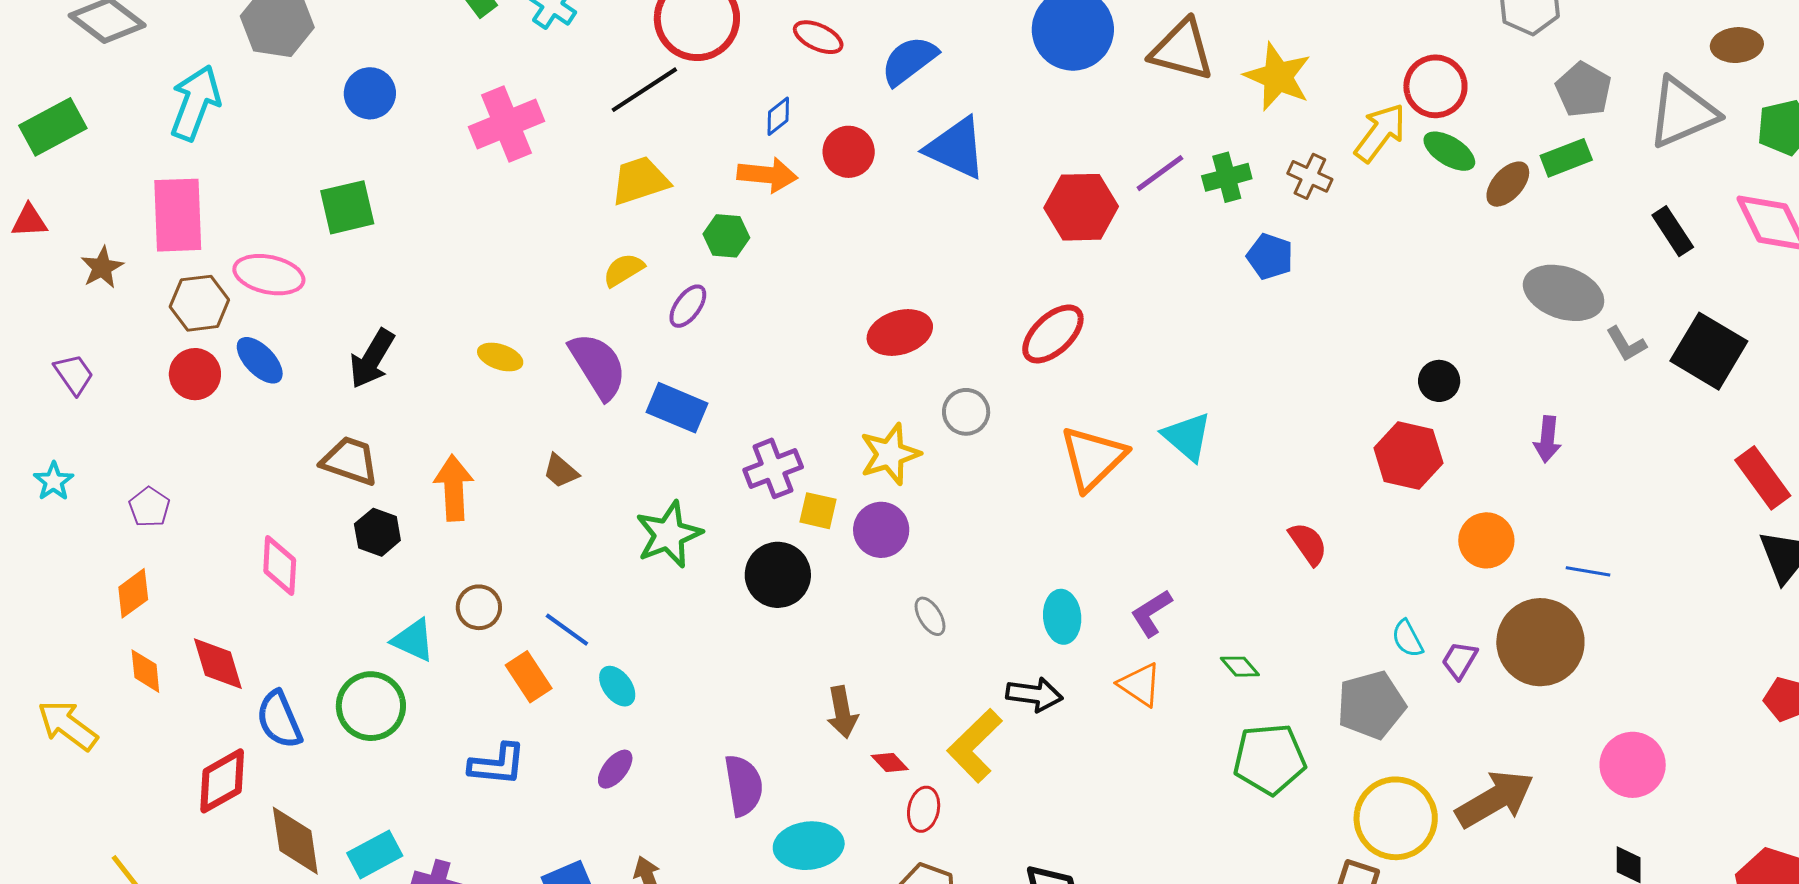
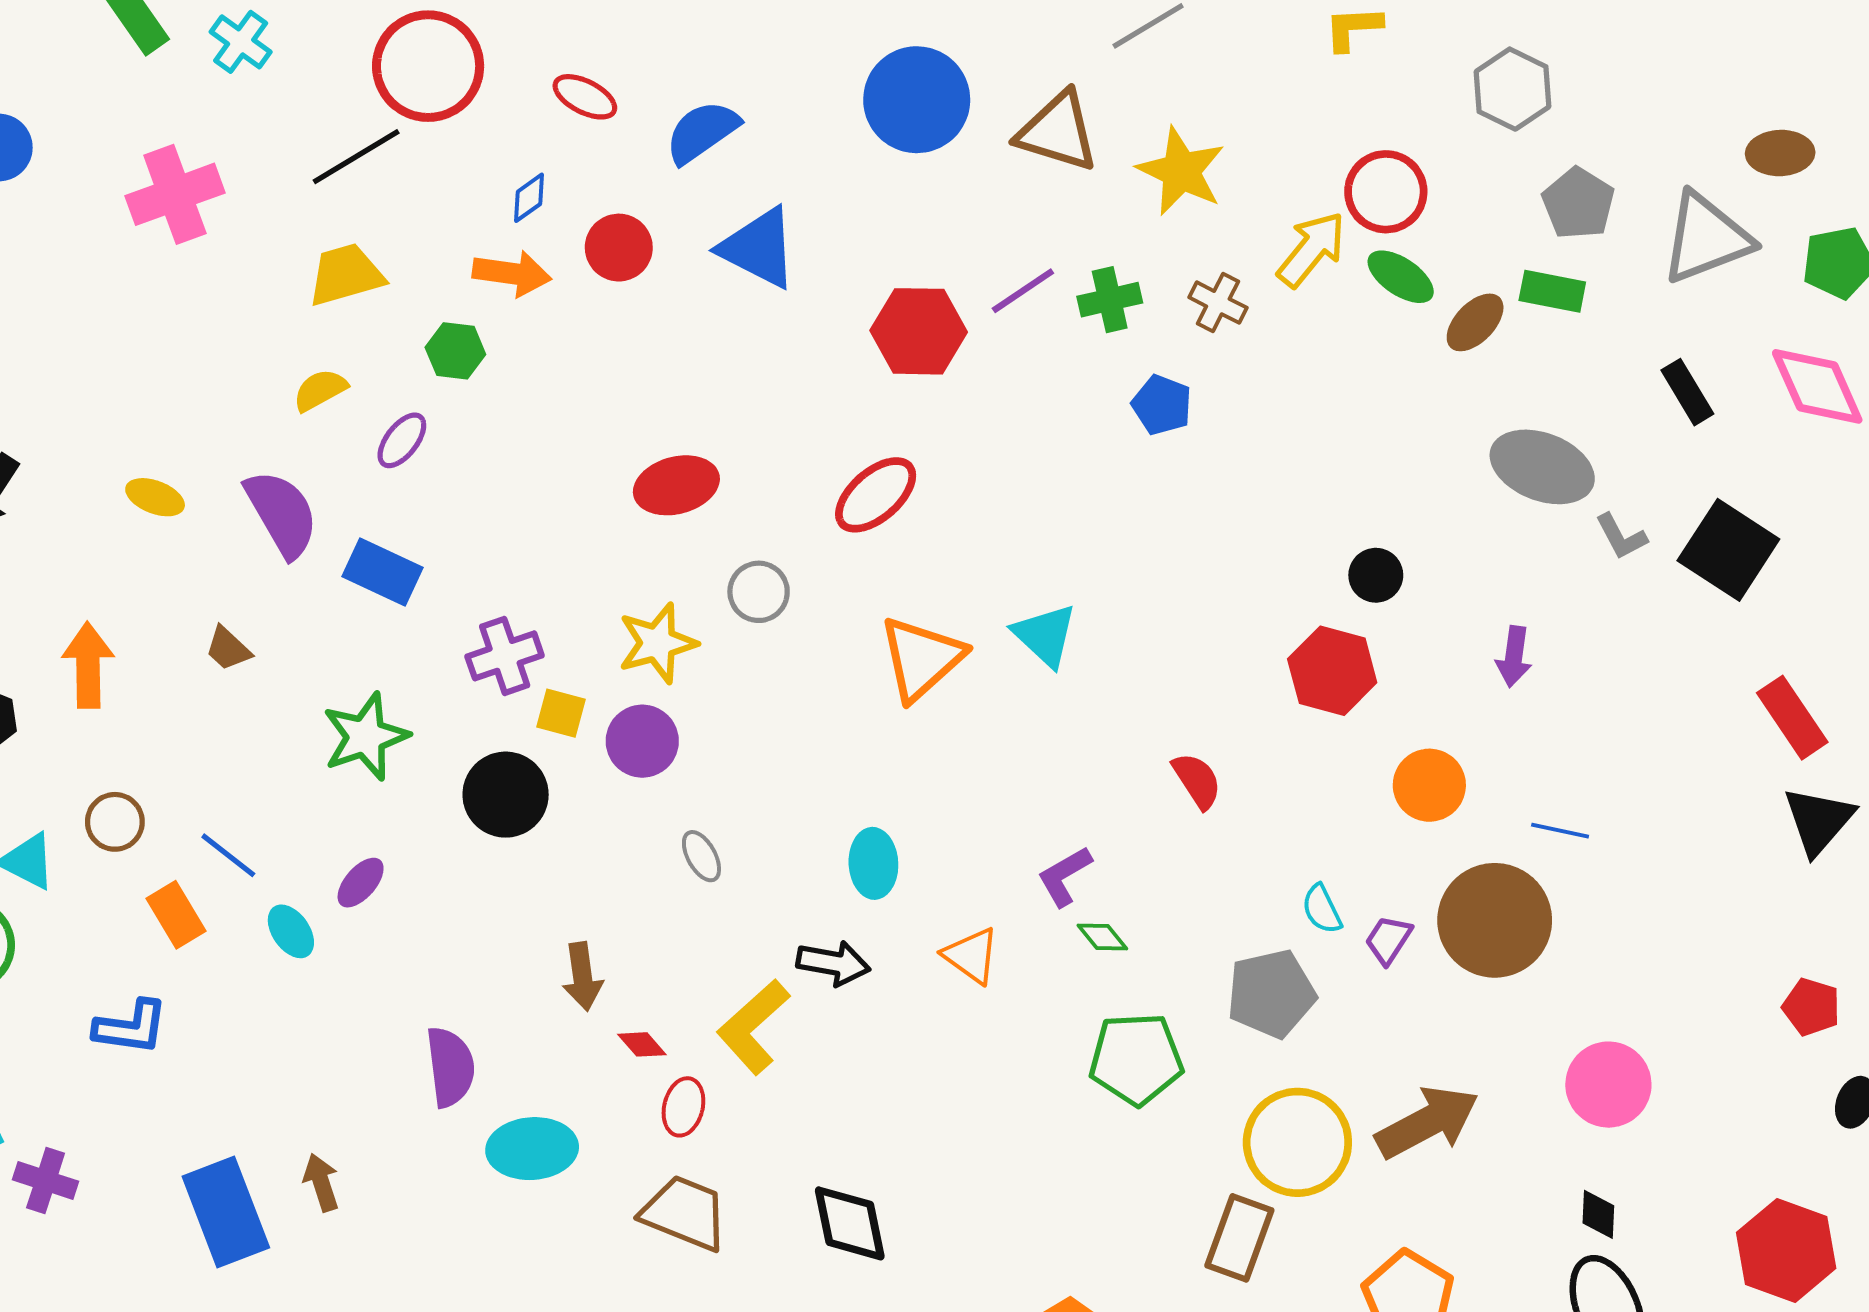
green rectangle: (1566, 158) -> (1552, 291), turned 30
purple L-shape: (1151, 613) -> (1064, 876), moved
purple ellipse: (615, 769) -> (361, 883), moved

